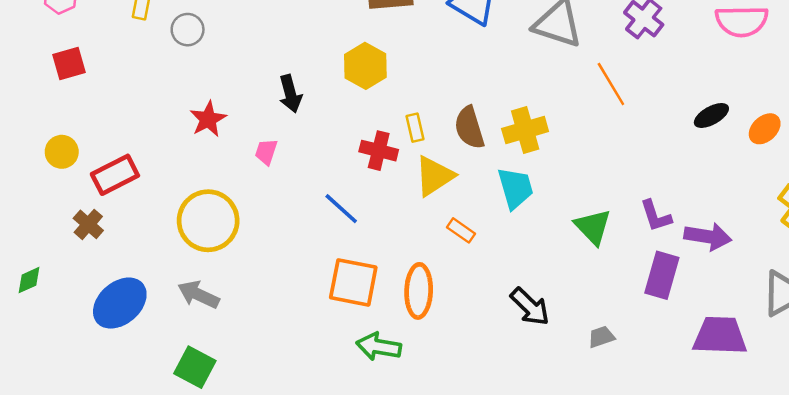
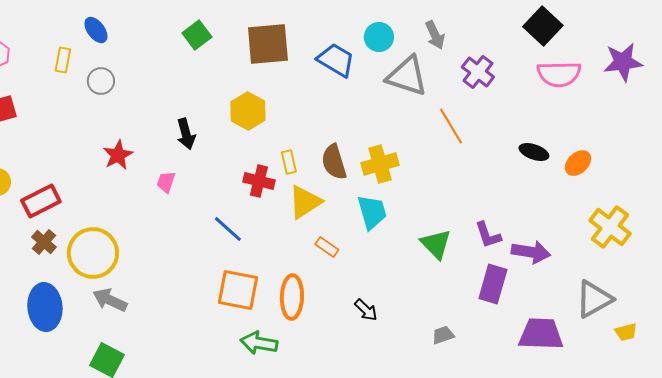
black ellipse: (711, 115) -> (534, 152), turned 48
yellow circle: (208, 221) -> (93, 253), moved
brown cross: (88, 224) -> (44, 242), moved
blue ellipse: (120, 303) -> (45, 307), turned -54
black arrow: (530, 307) -> (366, 310), moved, size x0.7

